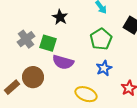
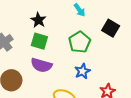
green square: (48, 43) -> (39, 41), moved

